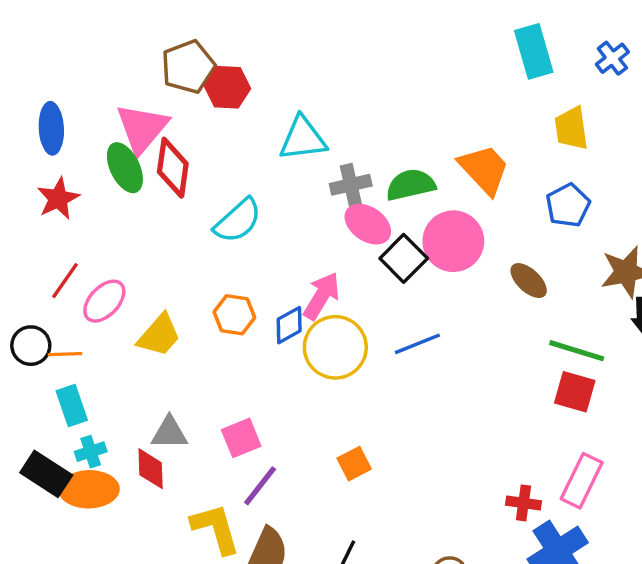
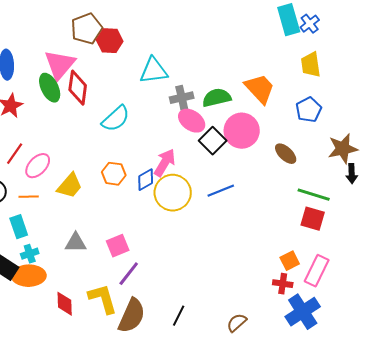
blue cross: (612, 58) -> (310, 24), moved
orange line: (65, 354) -> (29, 197), moved
orange square: (354, 464) -> (290, 261), moved
red diamond: (151, 469) -> (65, 304), moved

